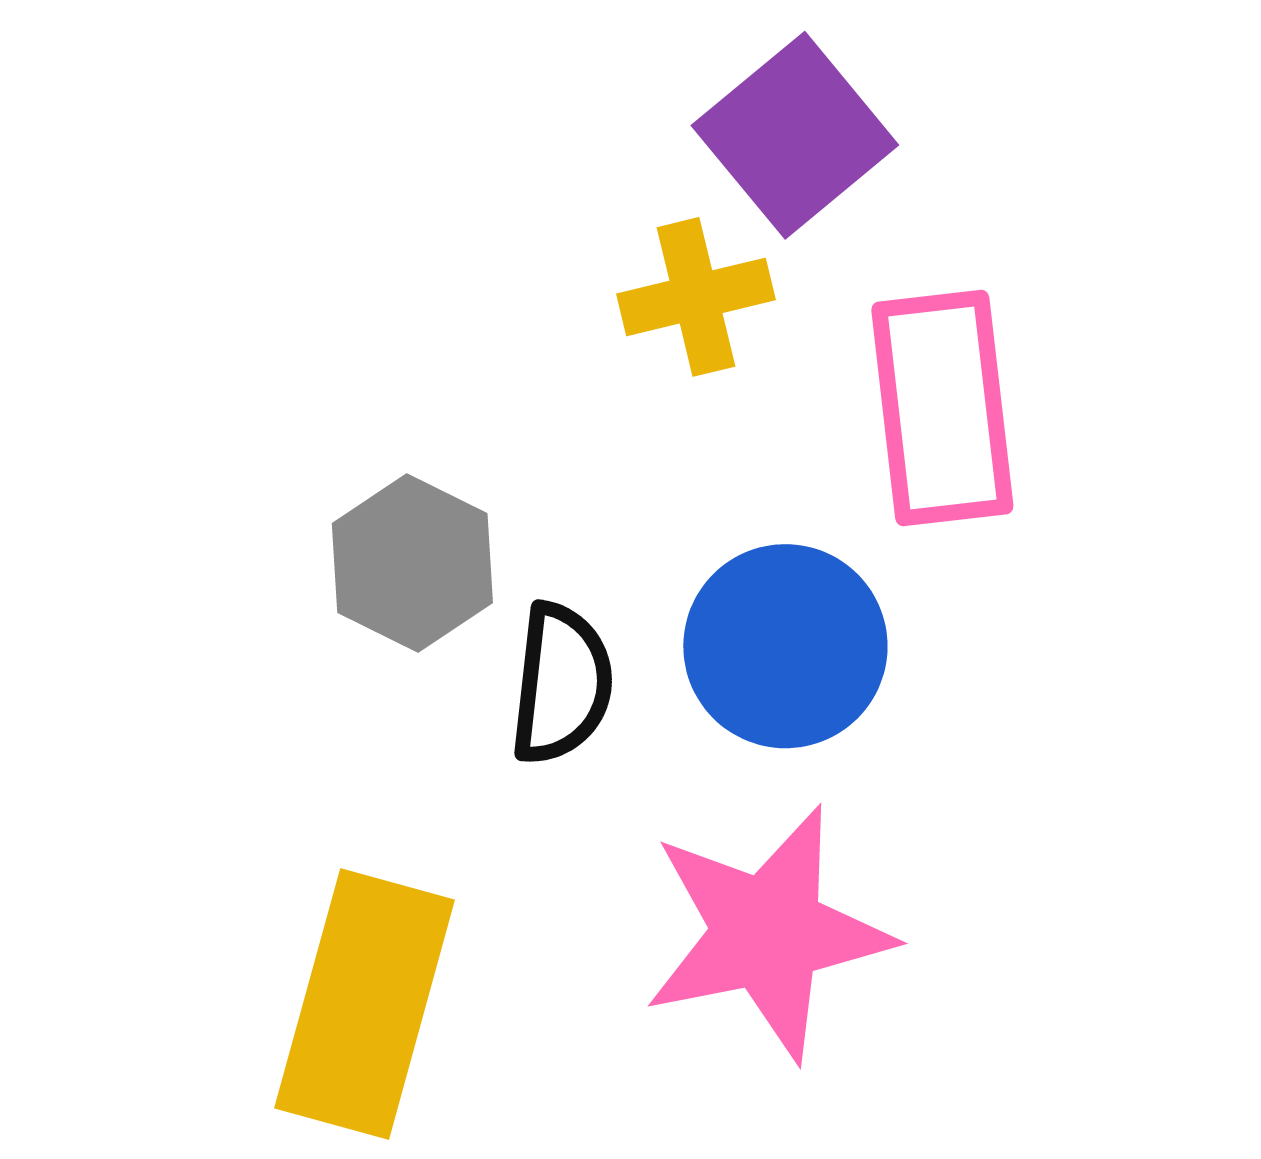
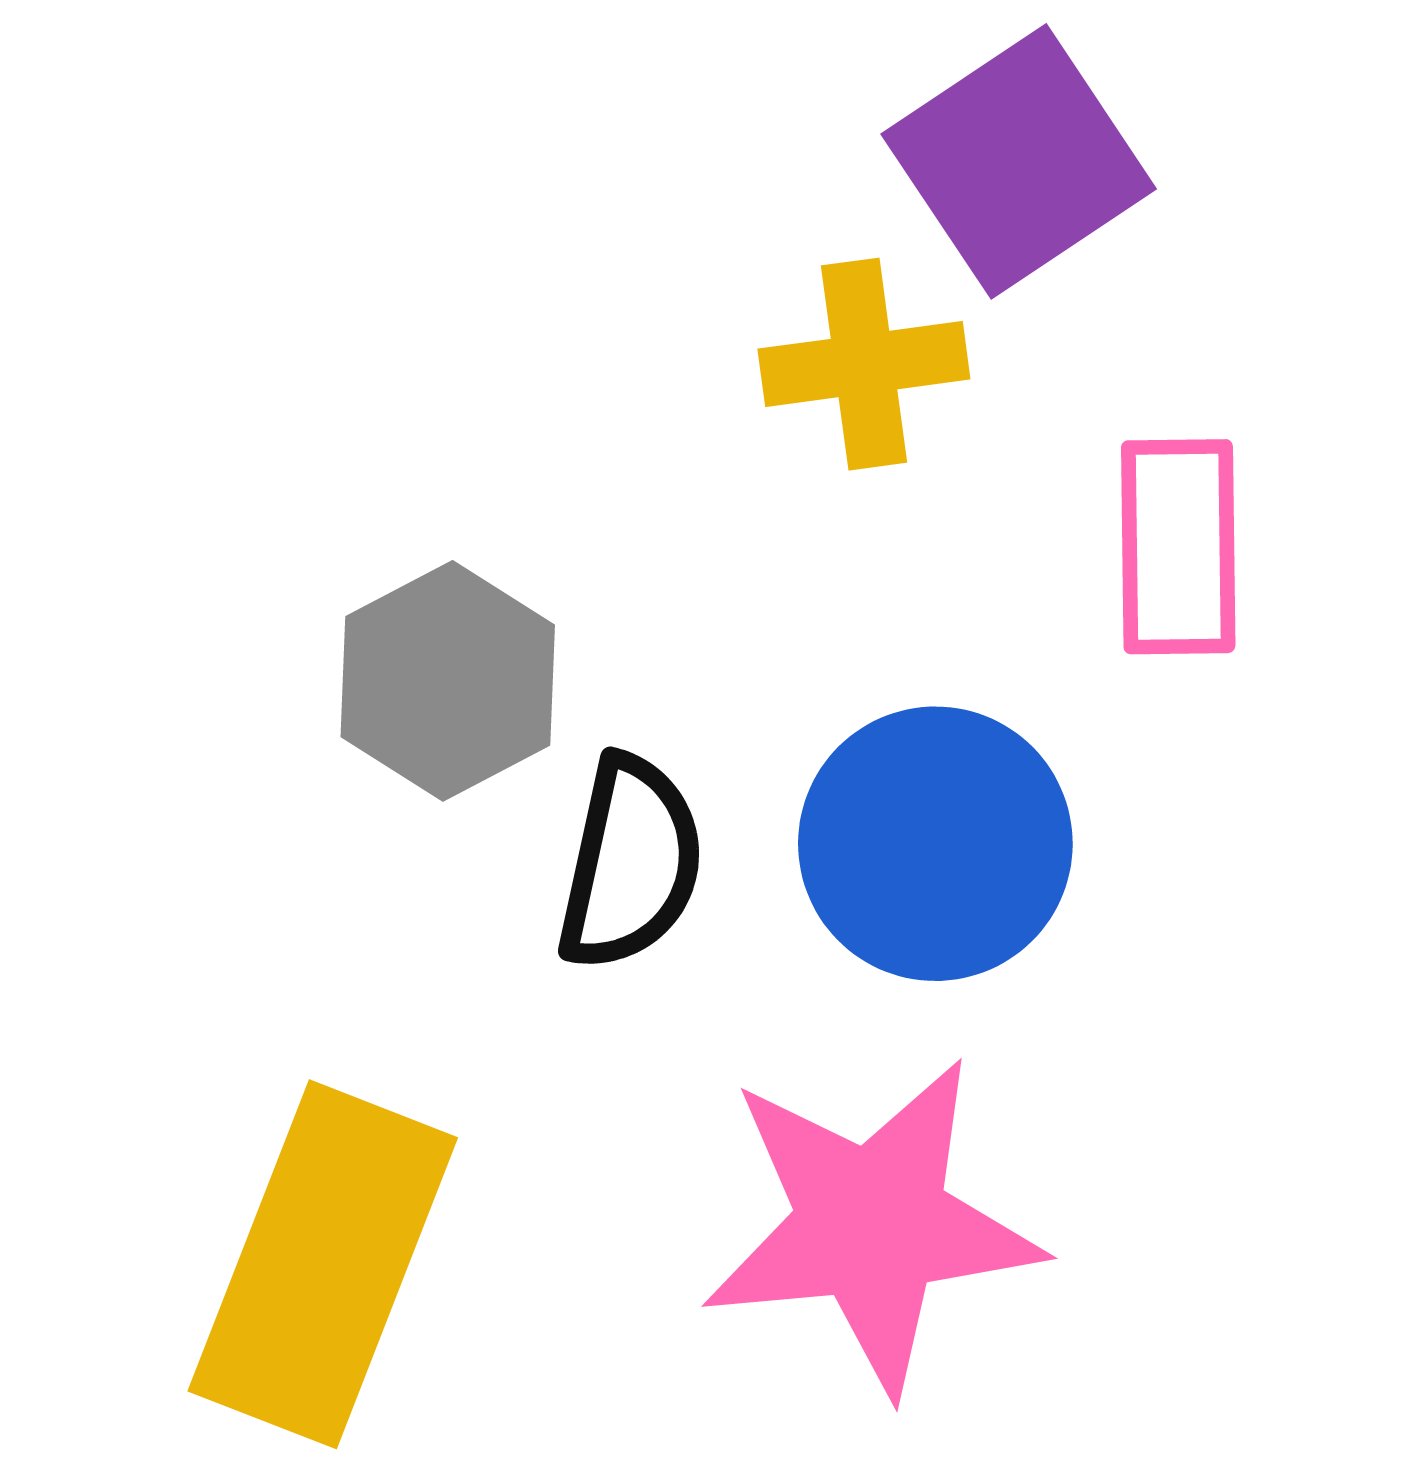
pink rectangle: (942, 408) -> (1178, 547), size x0.7

